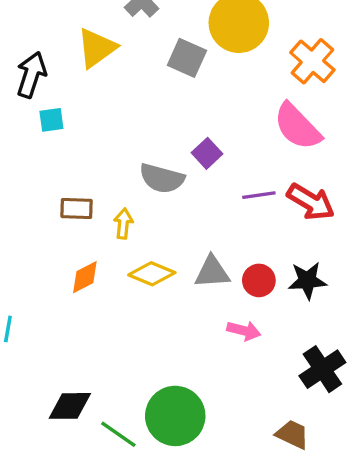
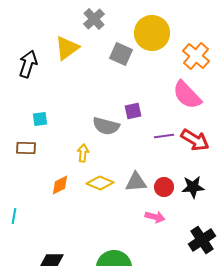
cyan square: (51, 120) -> (40, 119), moved
purple square: (207, 153) -> (133, 111), turned 30
brown rectangle: (77, 209) -> (26, 148), moved

